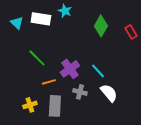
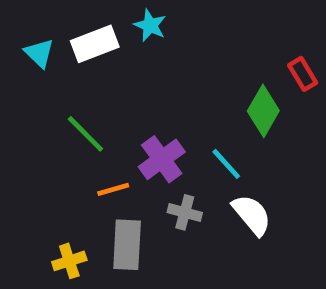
white rectangle: (41, 19) -> (95, 44), turned -30
green diamond: (101, 26) -> (263, 111), moved
yellow cross: (30, 105) -> (69, 261), moved

